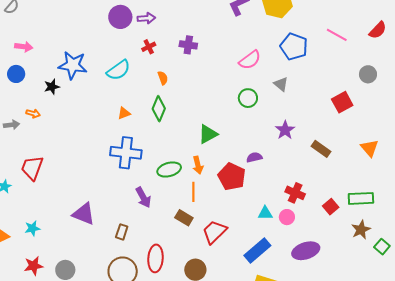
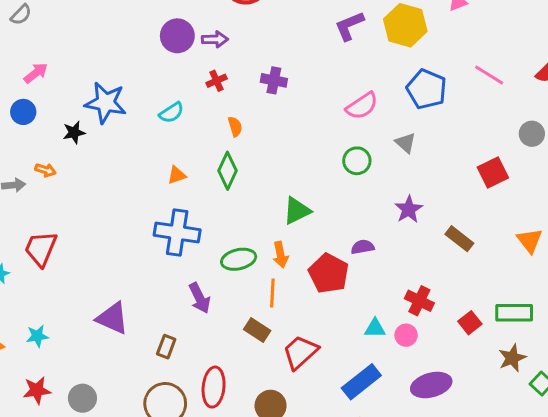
pink arrow: (24, 47) -> (36, 73), turned -48
cyan semicircle: (118, 70) -> (171, 113), size x0.7

